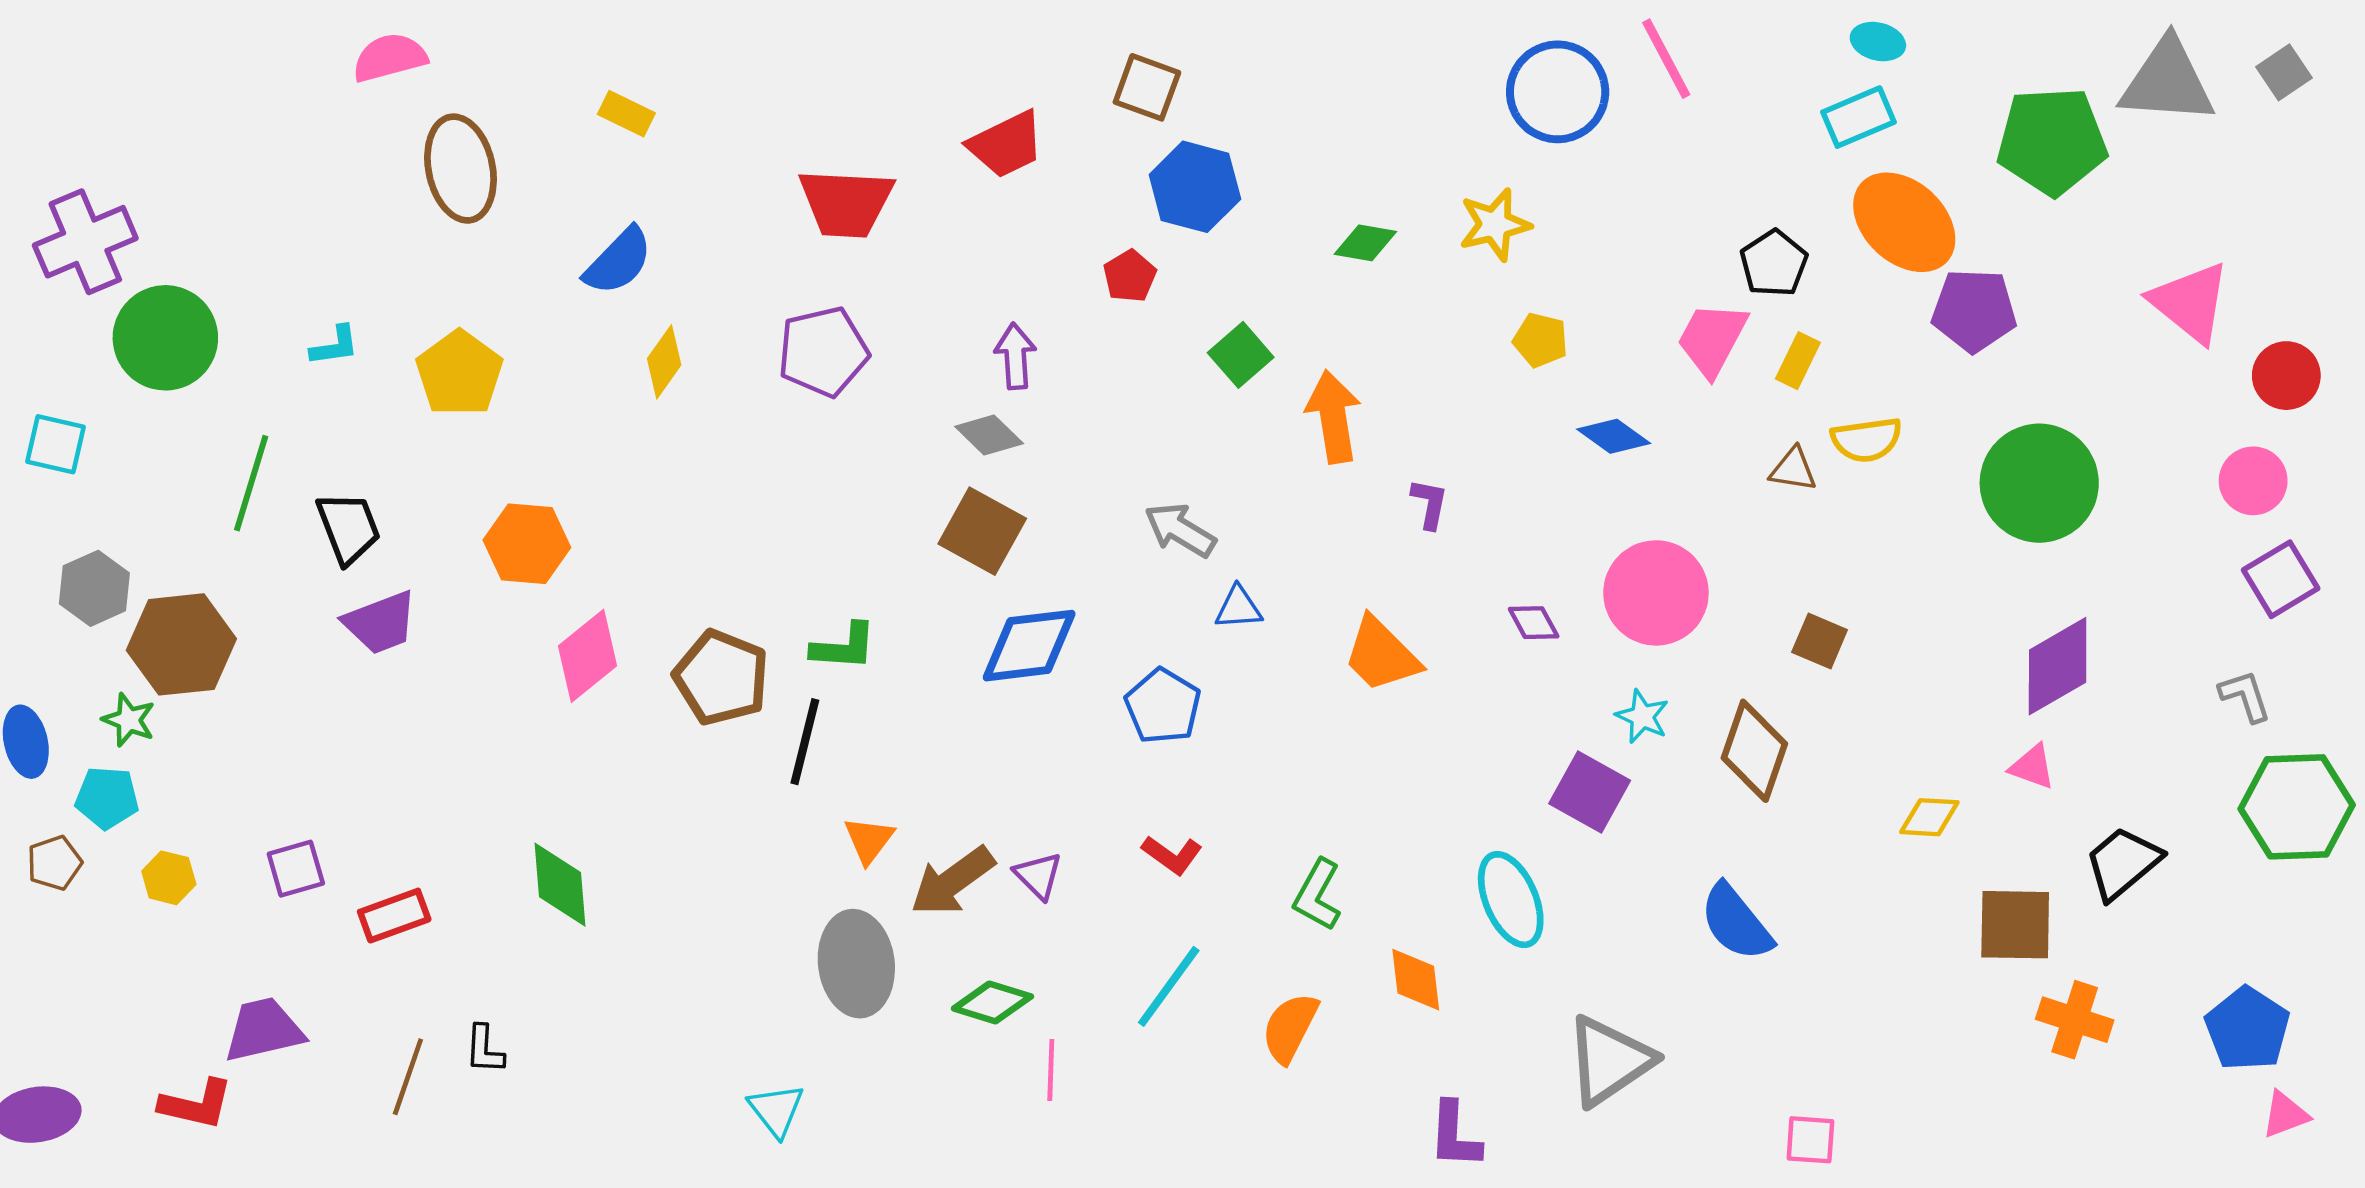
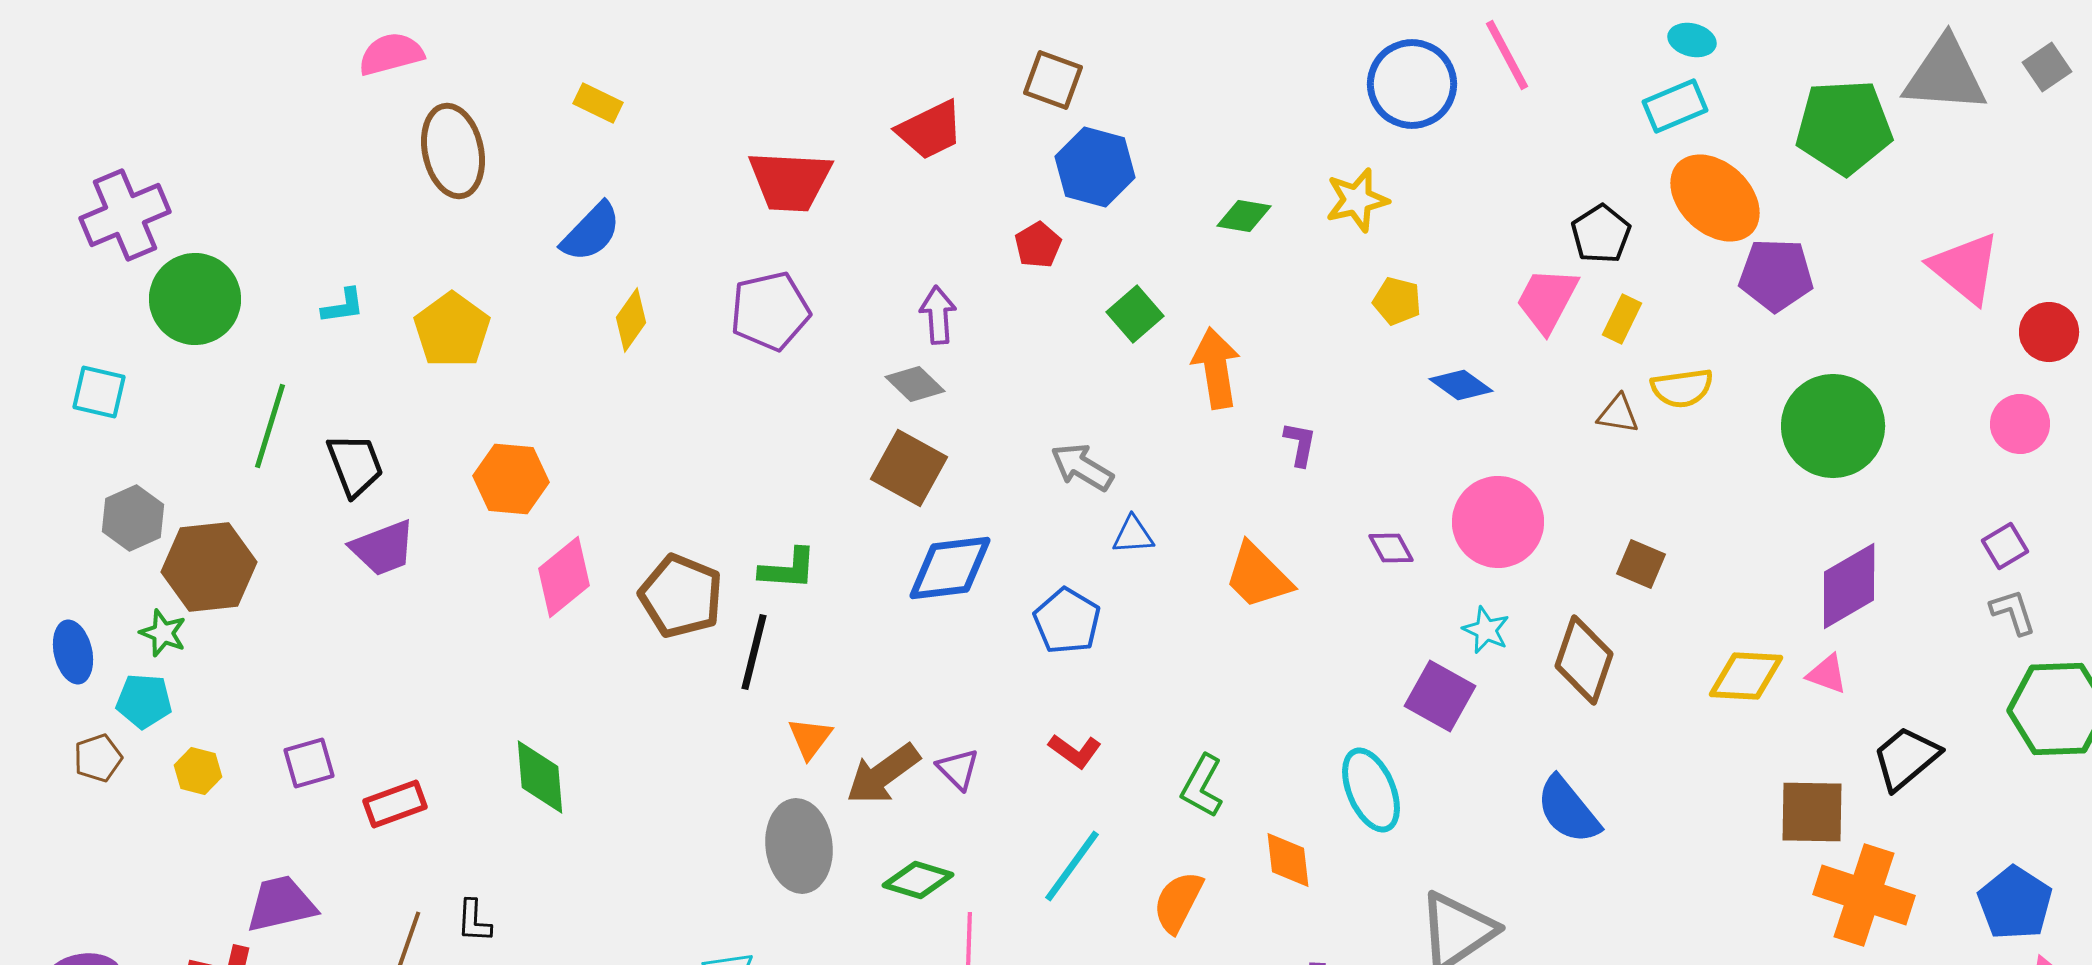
purple square: (2281, 579) -> (2005, 546), moved, size x0.7
yellow diamond: (1929, 817) -> (1746, 676), moved, size x1.4
orange cross: (2075, 1020) -> (1864, 895), size x1.5

